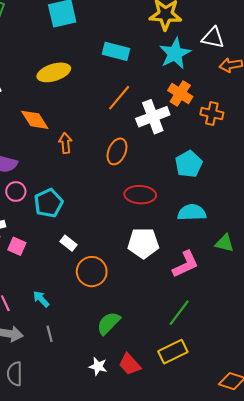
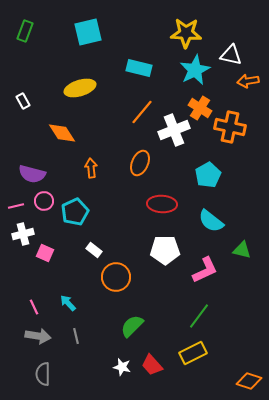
orange cross: (212, 114) -> (230, 127), size x1.4
orange arrow: (65, 143) -> (91, 168), moved
cyan semicircle: (192, 213) -> (211, 221), turned -140

